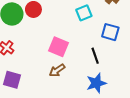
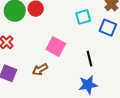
blue square: (110, 32) -> (108, 28), moved
brown arrow: (57, 70) -> (40, 69), moved

